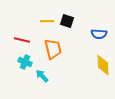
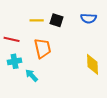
blue semicircle: (99, 34) -> (89, 18), moved
cyan cross: (25, 62) -> (15, 61), turned -32

